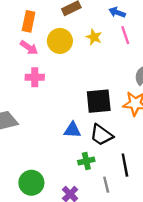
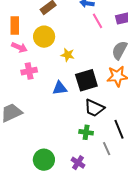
yellow star: (94, 37) -> (68, 55), moved
blue triangle: (72, 130) -> (60, 88), moved
green cross: (86, 161) -> (86, 132), turned 32

